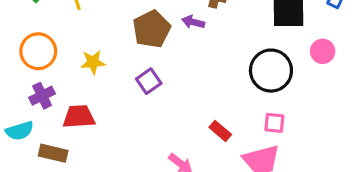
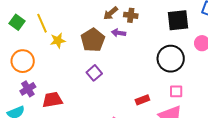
yellow star: (93, 62) -> (58, 41), moved
red rectangle: (220, 131) -> (142, 100), turned -56

